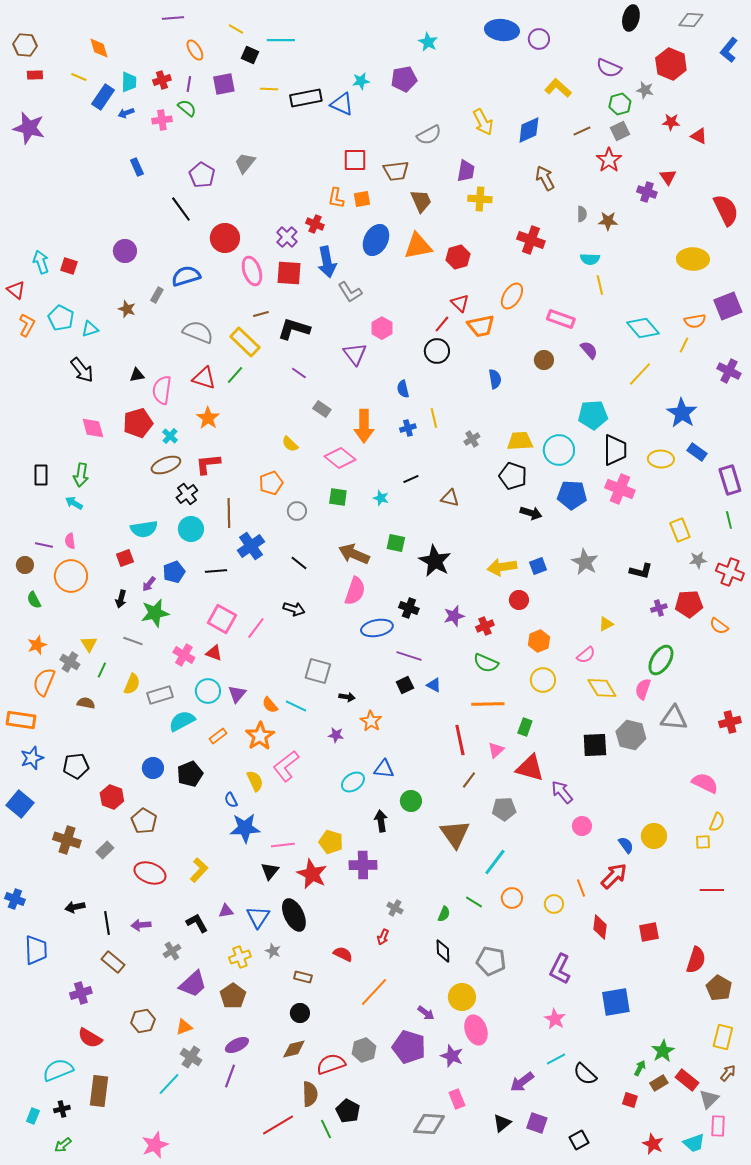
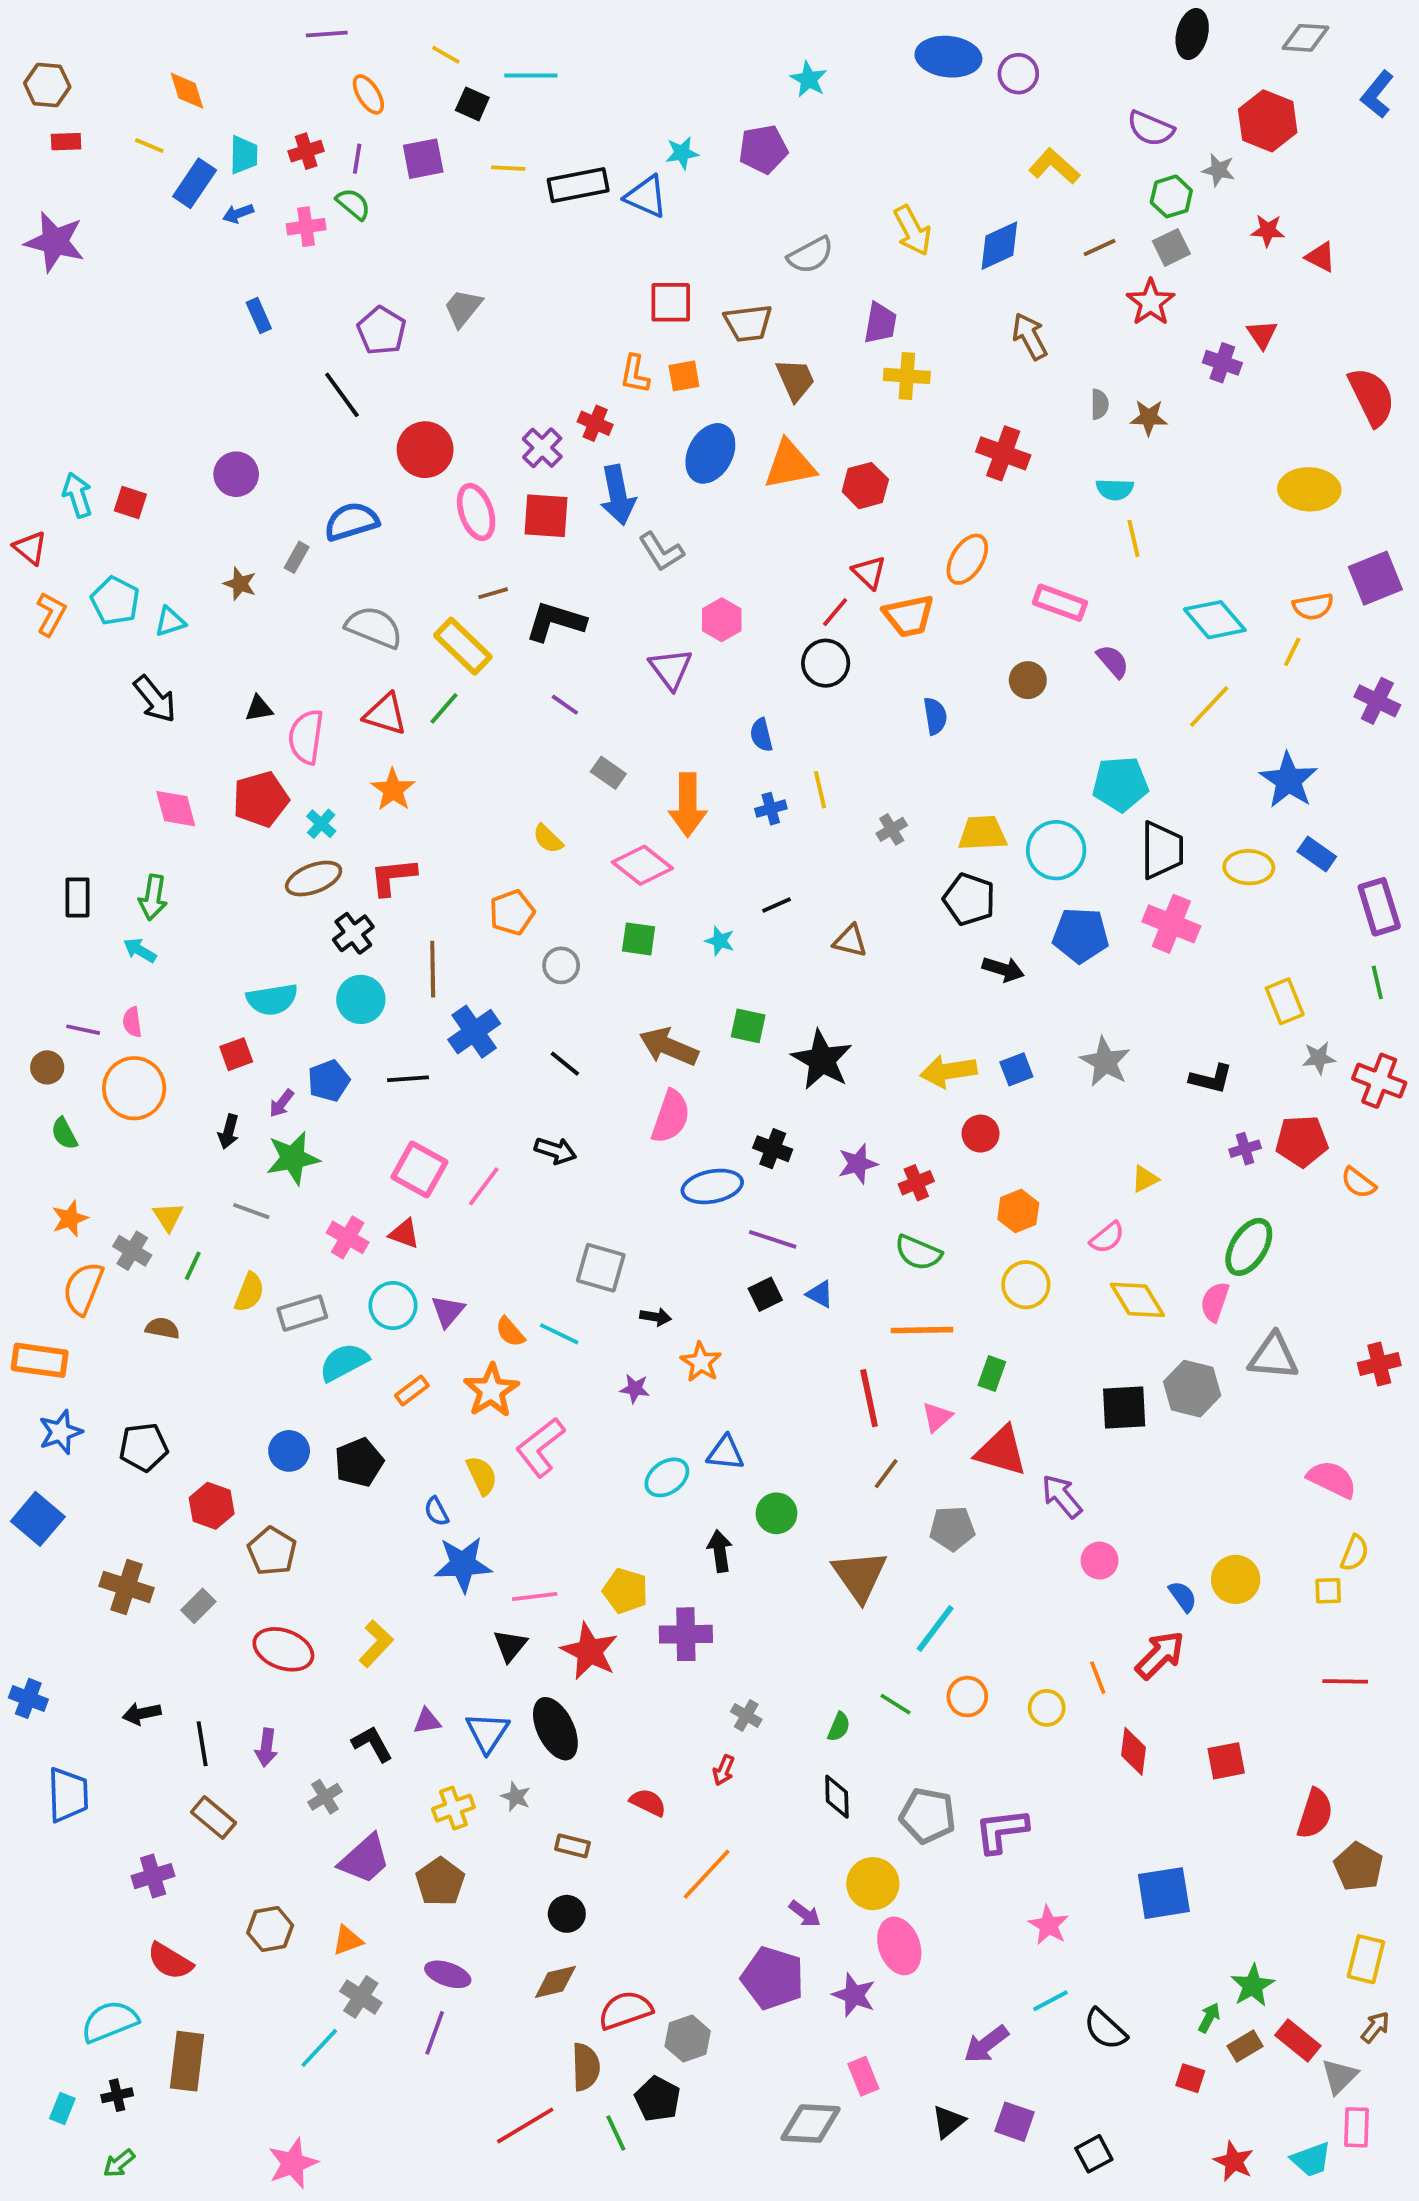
purple arrow: (141, 925) -> (266, 1748), turned -78
purple L-shape: (560, 969) -> (1001, 1831), moved, turned 56
purple ellipse: (237, 1045) -> (448, 1974), turned 45
gray hexagon: (364, 1050) -> (688, 2039), moved

